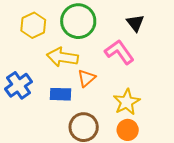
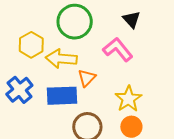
yellow hexagon: (33, 25) -> (31, 45), moved
blue rectangle: (60, 94) -> (62, 96), size x1.4

